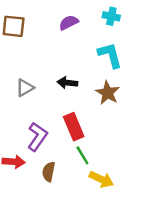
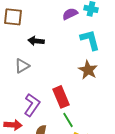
purple semicircle: (69, 23) -> (70, 14), moved
black arrow: (67, 83) -> (36, 41), moved

